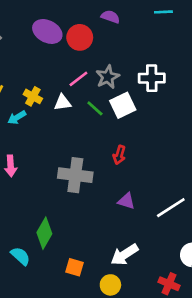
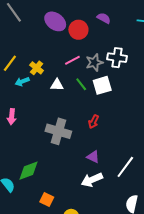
white cross: (152, 78) -> (117, 58), moved
white triangle: (63, 103) -> (57, 85), moved
white line: (171, 208) -> (125, 167), turned -30
green diamond: (44, 233) -> (28, 171), turned 30
white arrow: (124, 255) -> (92, 180), moved

